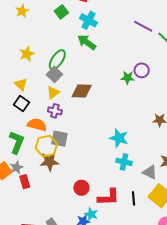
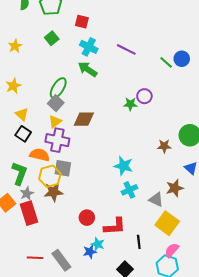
yellow star: (22, 11) -> (15, 46), moved
green square: (61, 12) -> (52, 38), moved
purple line: (143, 26) -> (126, 49), moved
yellow star: (27, 54) -> (13, 86), moved
purple cross: (55, 111) -> (57, 140), size x1.6
cyan cross: (124, 162) -> (129, 190), turned -35
gray star: (16, 167) -> (27, 194), moved
red rectangle: (25, 182) -> (29, 213), size x1.6
black line: (134, 198) -> (139, 242), moved

